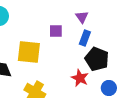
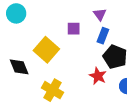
yellow square: (29, 52) -> (46, 50), turned 35

